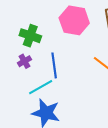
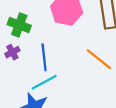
cyan line: (41, 87) -> (44, 82), moved

